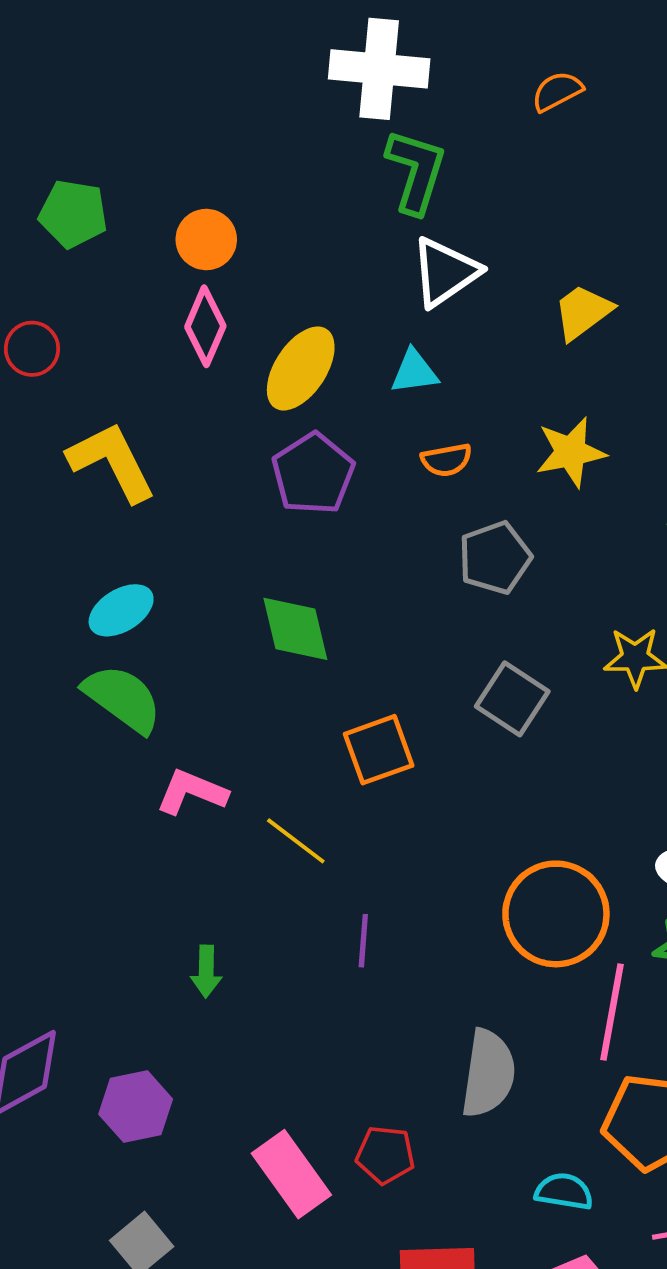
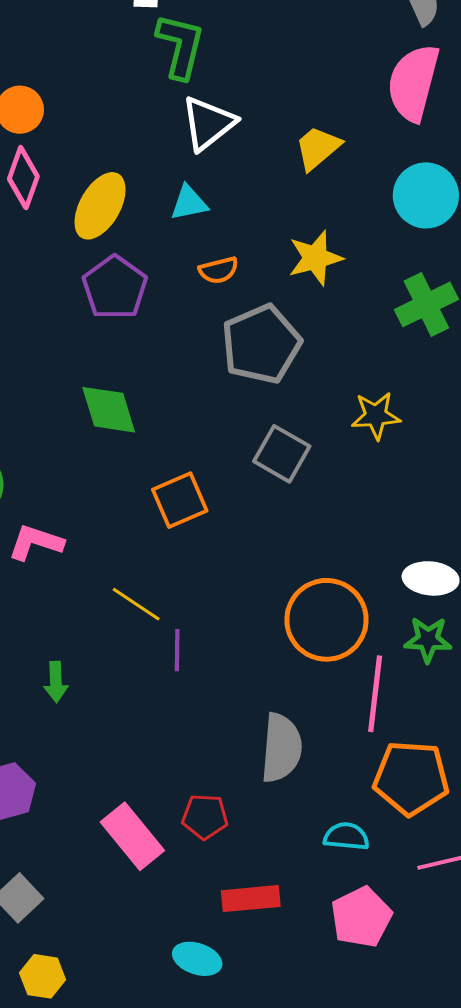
gray pentagon: (495, 558) -> (261, 344), size x1.4
yellow line: (296, 841) -> (136, 604), moved

